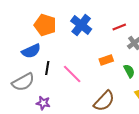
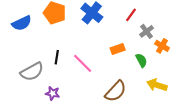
red line: (119, 27) -> (131, 15), turned -32
blue semicircle: (31, 51) -> (22, 23), moved

